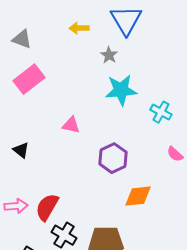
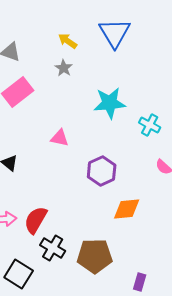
yellow arrow: (79, 28) -> (68, 41), turned 36
gray star: (109, 55) -> (64, 68), moved

